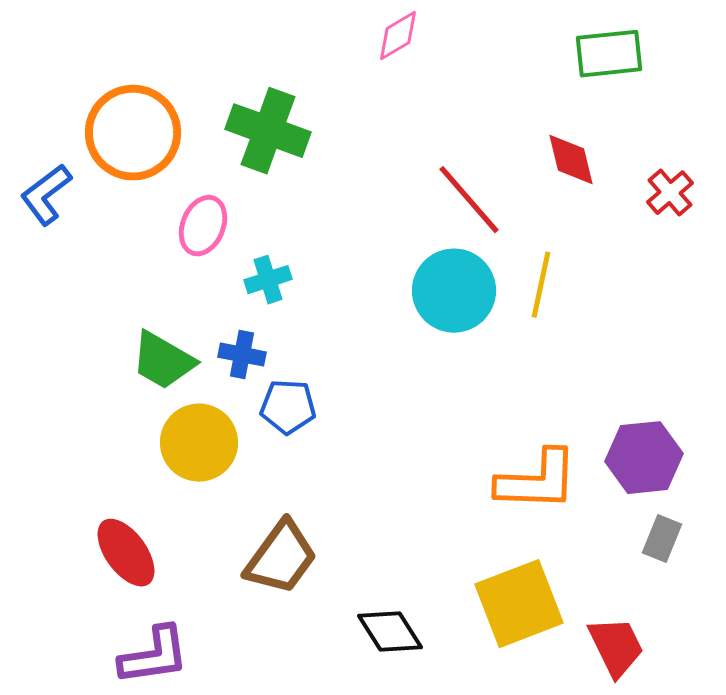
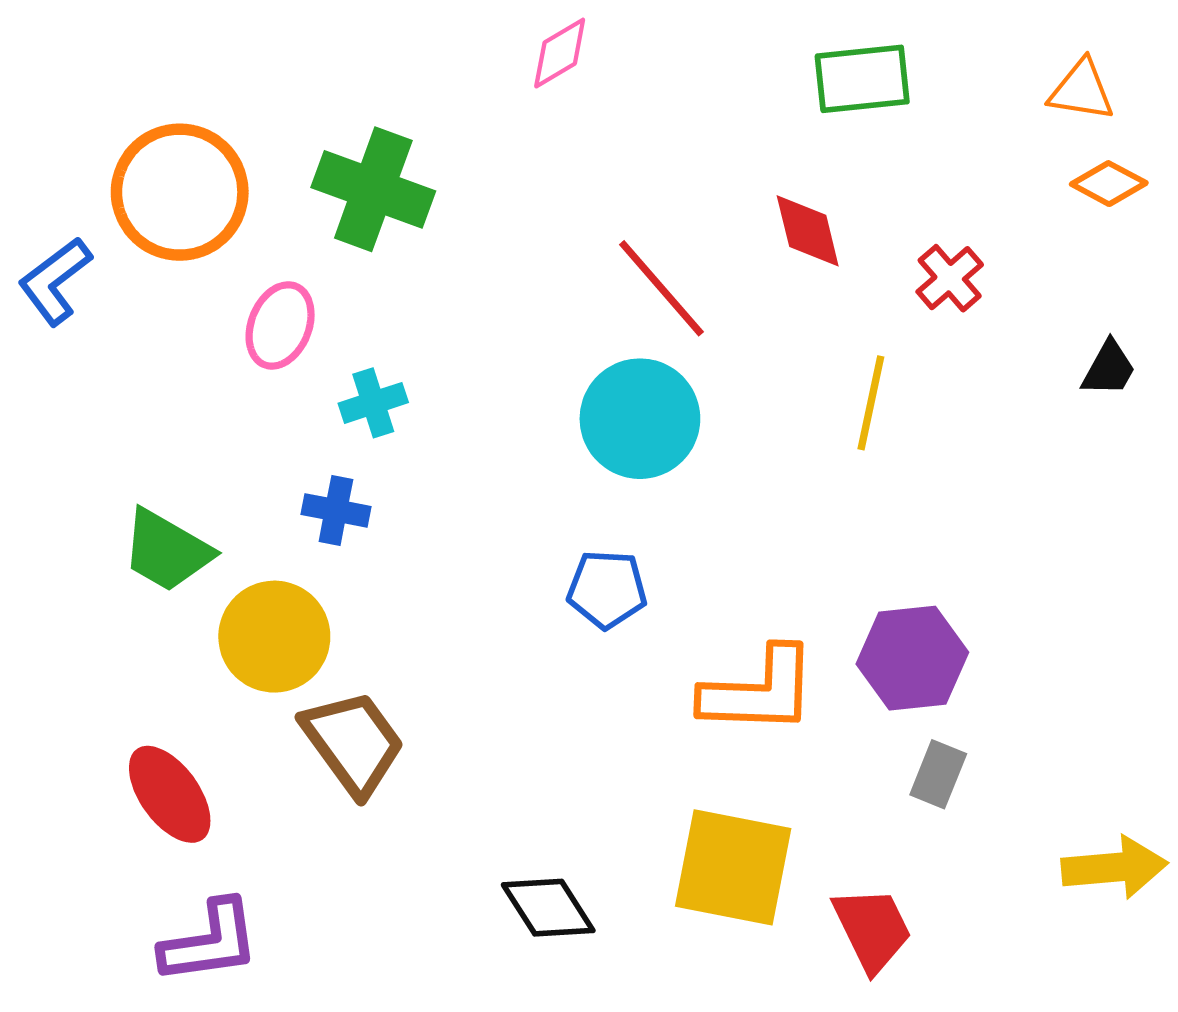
yellow line: (541, 285) -> (871, 403), moved
green trapezoid: (163, 361) -> (167, 551), moved
blue pentagon: (288, 407) -> (607, 589), moved
brown trapezoid: (281, 558) -> (353, 743), moved, turned -72
yellow square: (519, 604) -> (733, 867), turned 32

